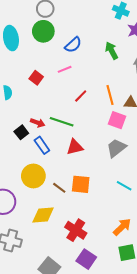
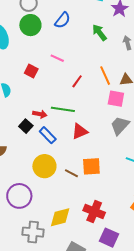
blue semicircle: (73, 45) -> (63, 20), moved
pink line: (65, 69) -> (57, 58), turned 56
yellow diamond: (43, 215) -> (60, 217), moved

